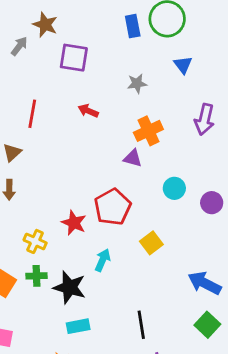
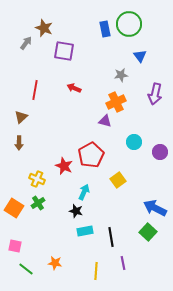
gray star: (137, 83) -> (121, 75), moved
green cross: (36, 276) -> (38, 203), turned -32
black star: (70, 287) -> (76, 211), moved, size x0.6
green square: (207, 325) -> (148, 232), moved
cyan rectangle: (78, 326) -> (85, 231), moved

